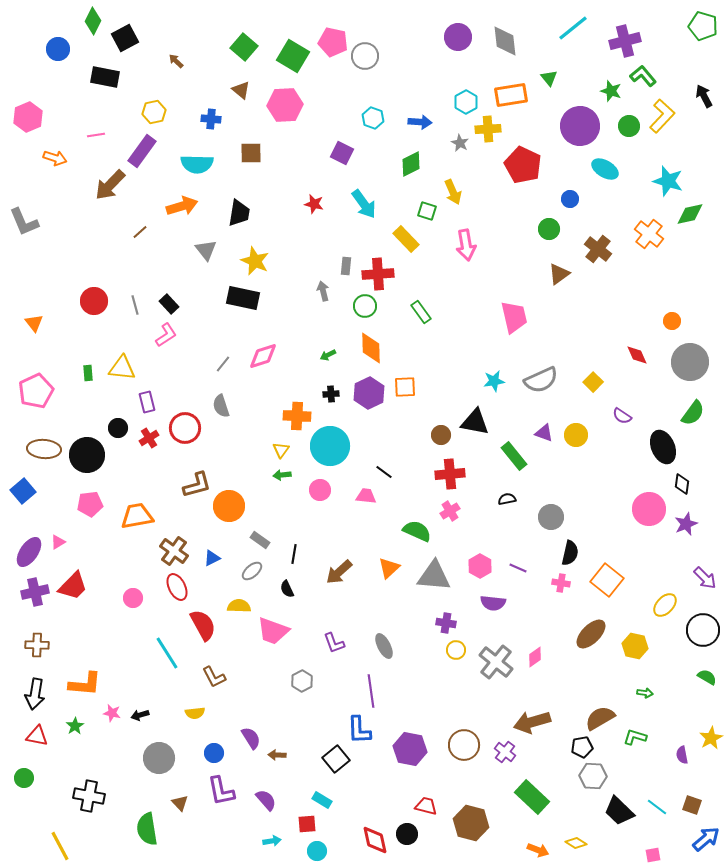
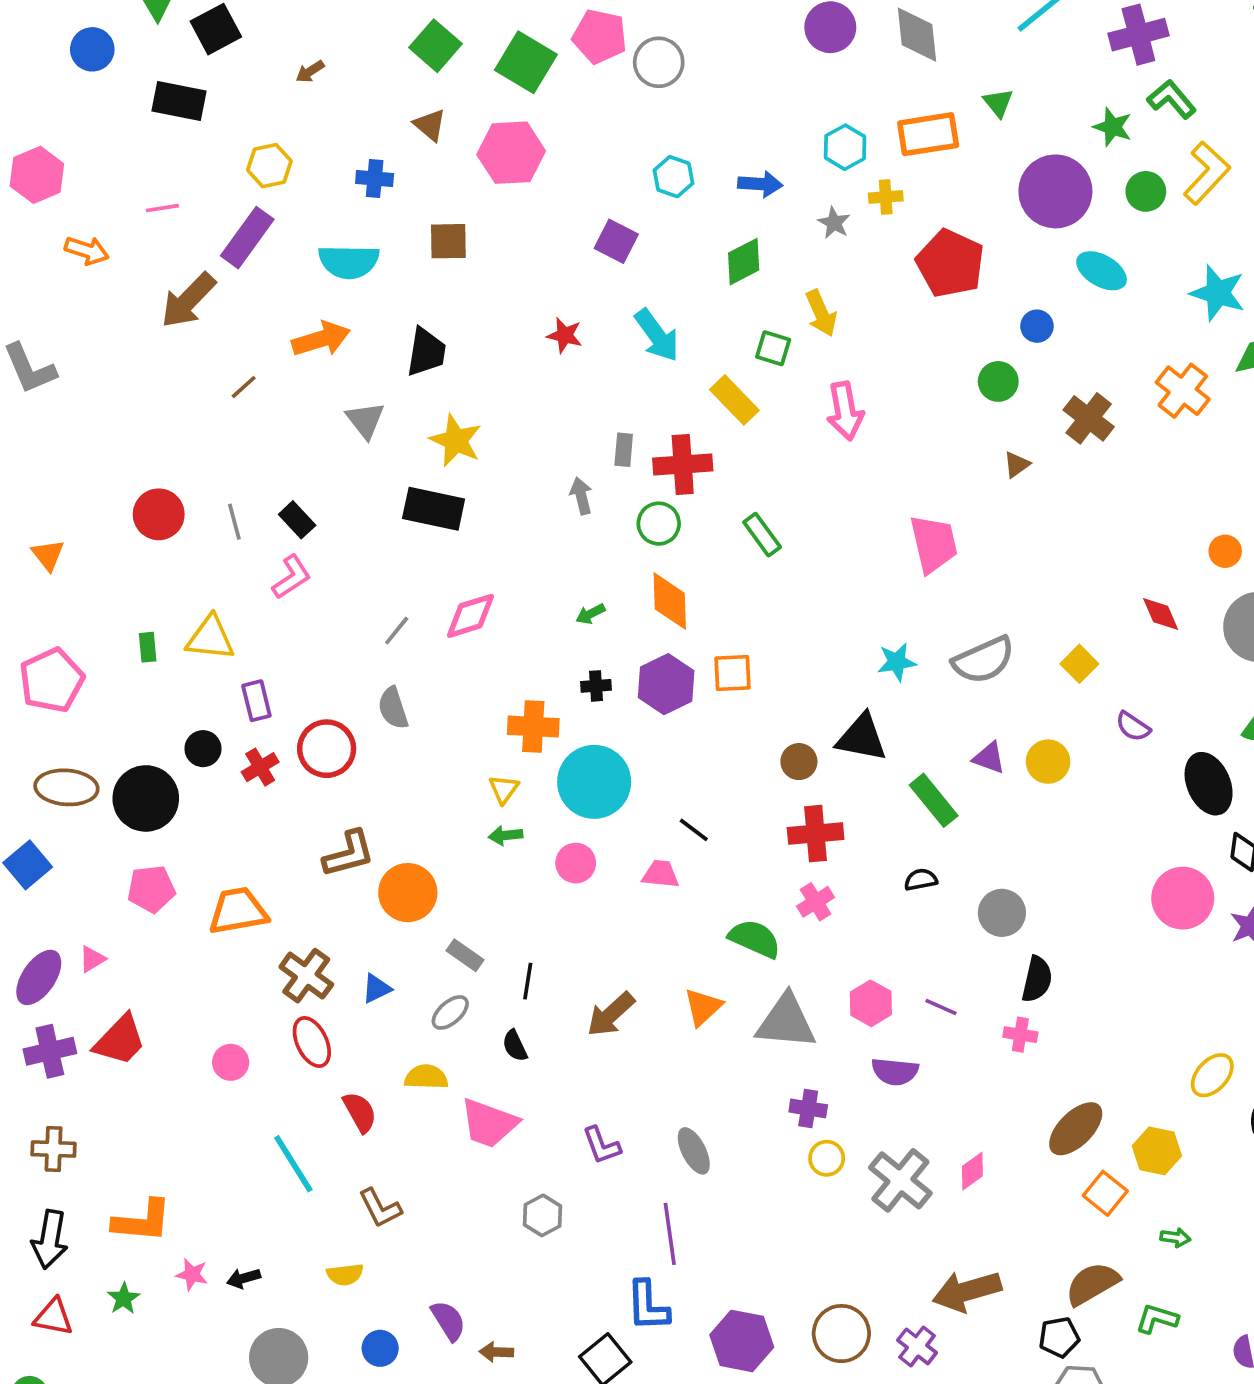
brown arrow: (176, 61) -> (310, 71), turned -77
yellow cross: (488, 129) -> (886, 197), size x0.7
brown triangle: (559, 274) -> (1017, 464), size x0.7
orange square: (607, 580) -> (1105, 1193), moved, size x0.7
red semicircle: (203, 625) -> (360, 1112), size x0.7

